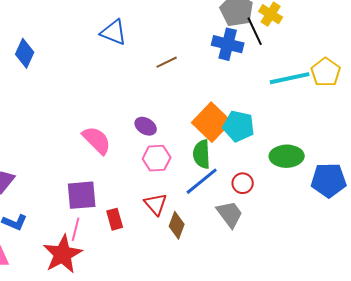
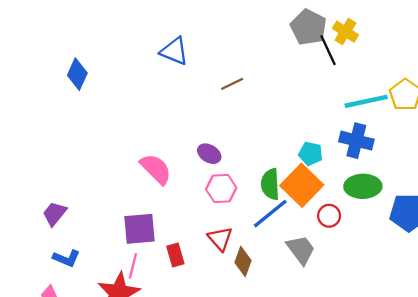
blue cross: (228, 44) -> (356, 141), moved
orange square: (212, 122) -> (302, 185), moved
cyan pentagon: (239, 126) -> (311, 154), size x0.7
red circle: (243, 183) -> (329, 216), moved

